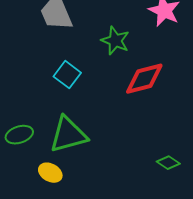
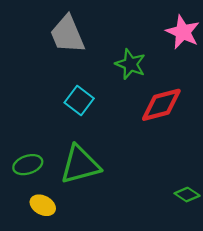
yellow ellipse: (50, 173) -> (43, 205), moved

